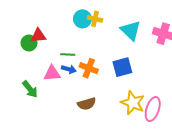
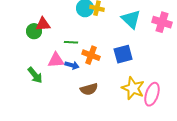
blue arrow: (69, 69) -> (72, 65), moved

